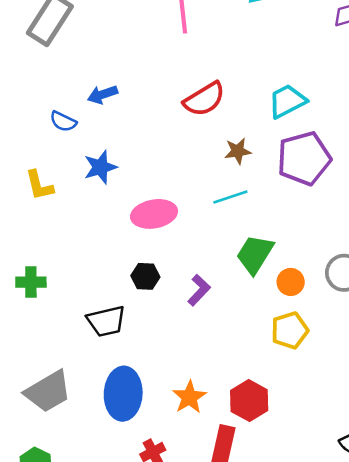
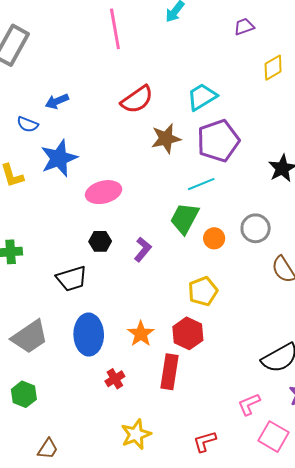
brown star: (238, 151) -> (166, 138), size x1.4
blue star: (100, 167) -> (59, 158), size x1.4
cyan line: (230, 197) -> (201, 184), moved
yellow pentagon: (290, 330) -> (203, 291), moved

